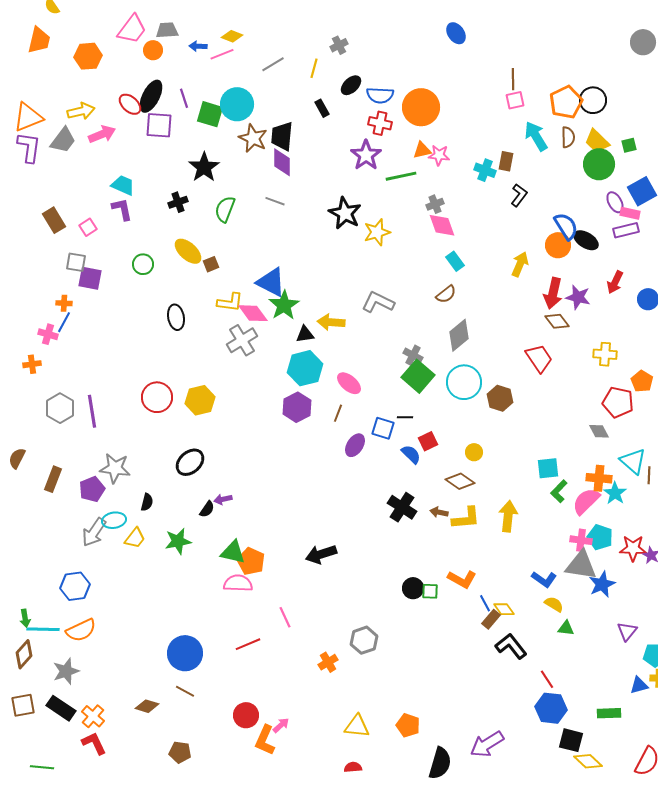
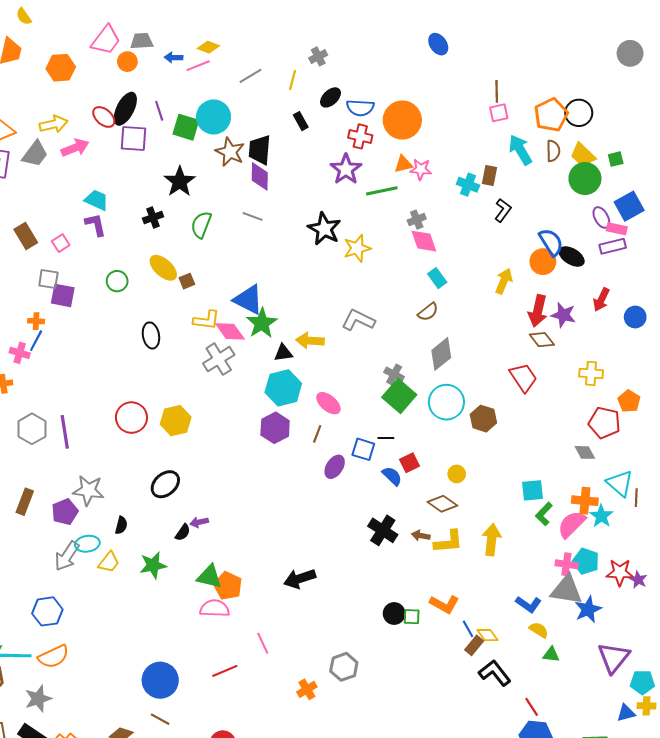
purple triangle: (627, 631) -> (614, 658), size x1.6

